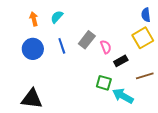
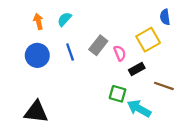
yellow square: (143, 38) -> (148, 40), moved
brown line: (145, 76) -> (164, 86), turned 36

